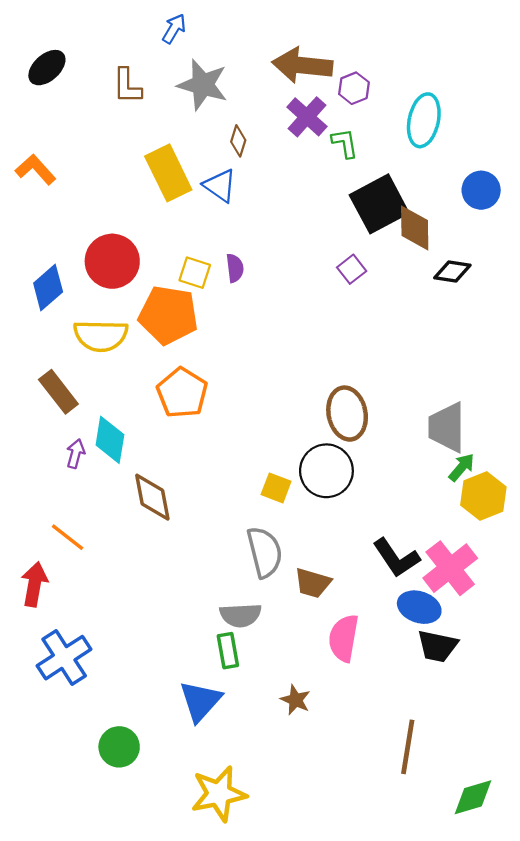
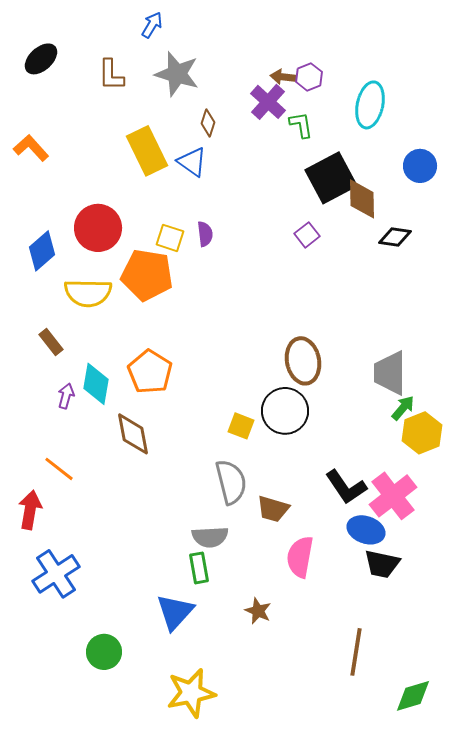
brown arrow: (302, 65) -> (283, 77), moved, size x0.5
brown rectangle: (58, 392) -> (51, 342), size x0.7
orange pentagon: (182, 393) -> (150, 372), moved

